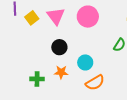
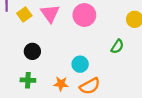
black circle: (59, 47) -> (32, 51), moved
orange star: (61, 72) -> (61, 84), moved

